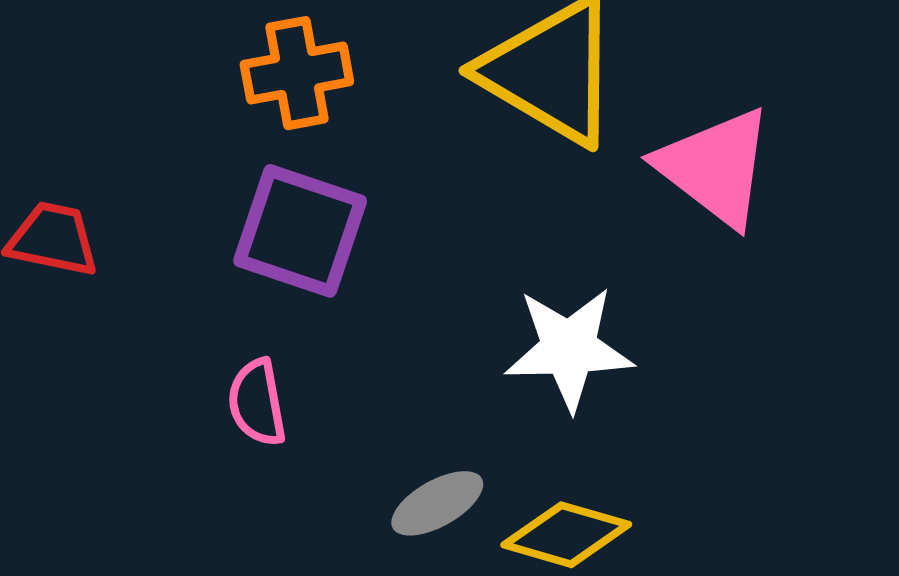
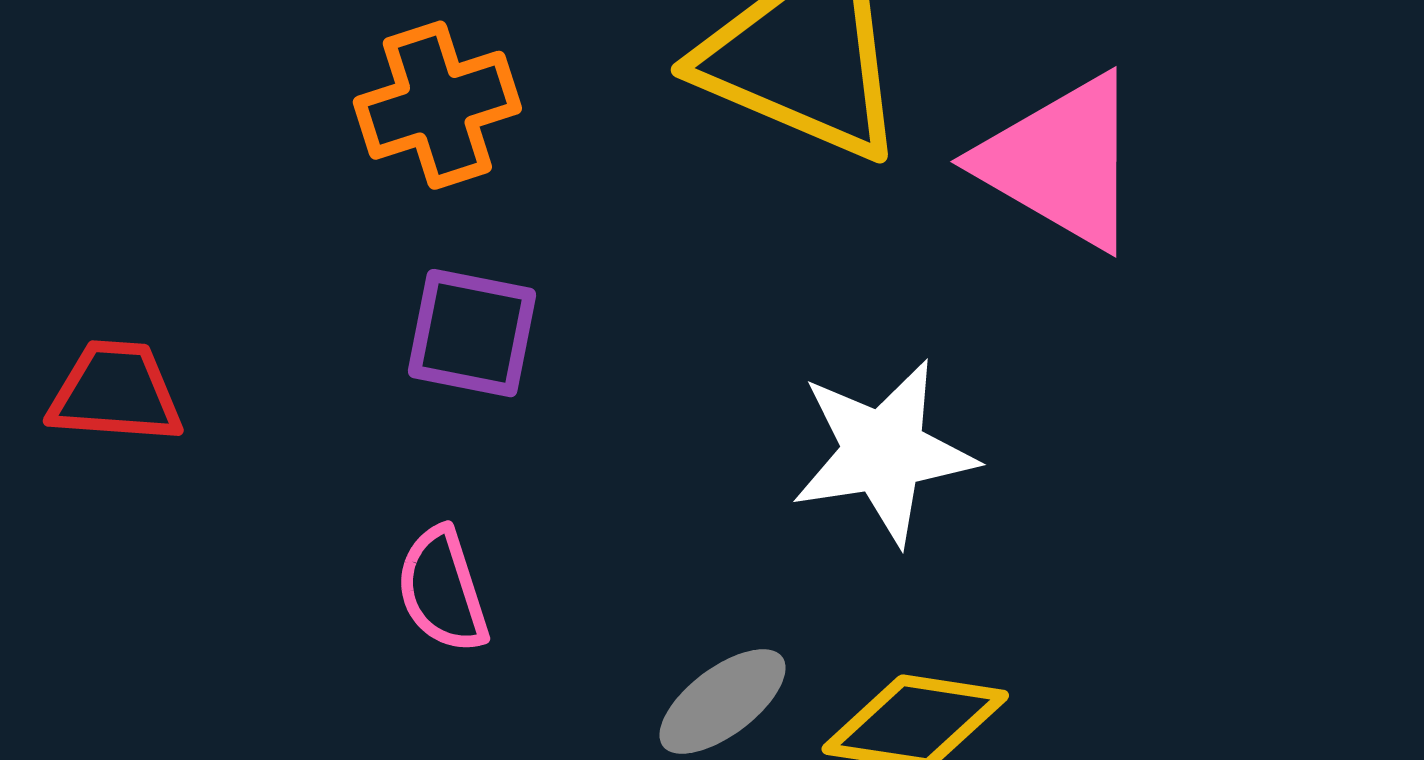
purple square: (300, 231) -> (472, 333), size x0.7

